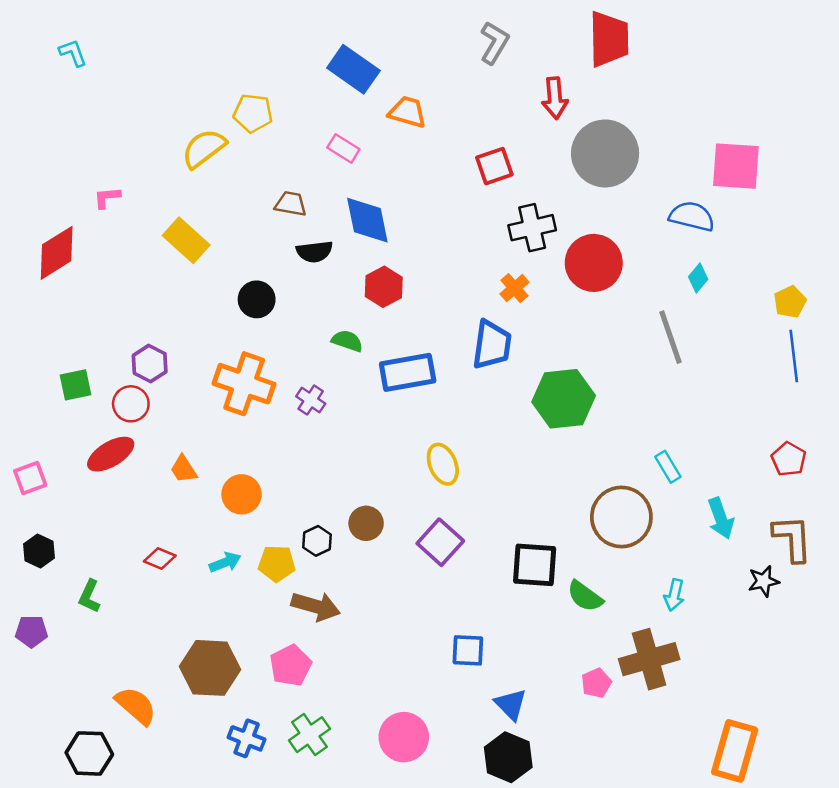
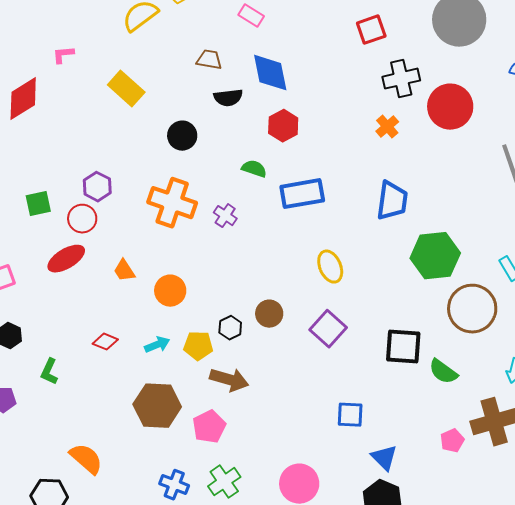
blue trapezoid: (492, 345) -> (392, 201), moved
green hexagon: (564, 399) -> (435, 256), moved
brown hexagon: (210, 668) -> (157, 406), moved

